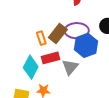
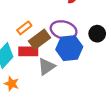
brown rectangle: (58, 34) -> (39, 39), moved
orange rectangle: (41, 38) -> (24, 28), turned 56

